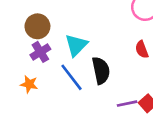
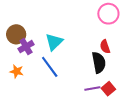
brown circle: (37, 26) -> (16, 34), moved
black semicircle: (101, 70) -> (99, 63), moved

